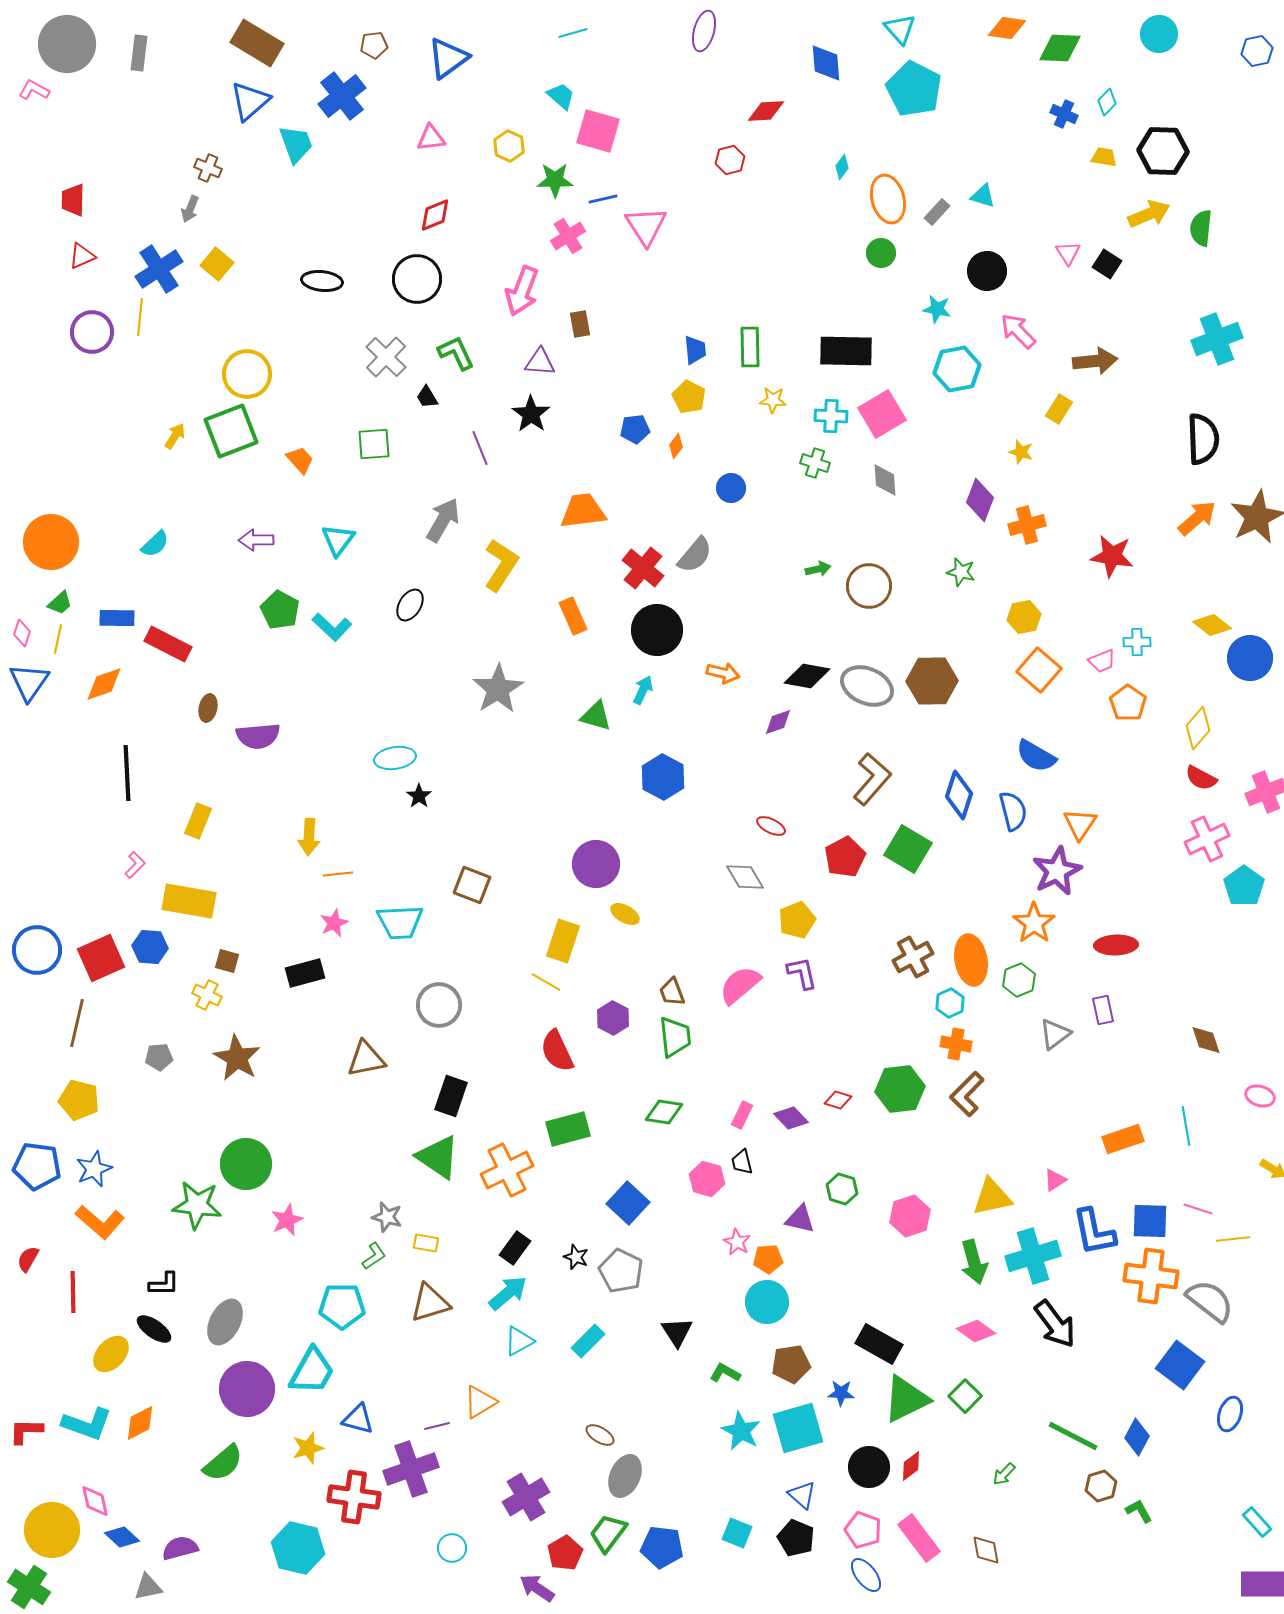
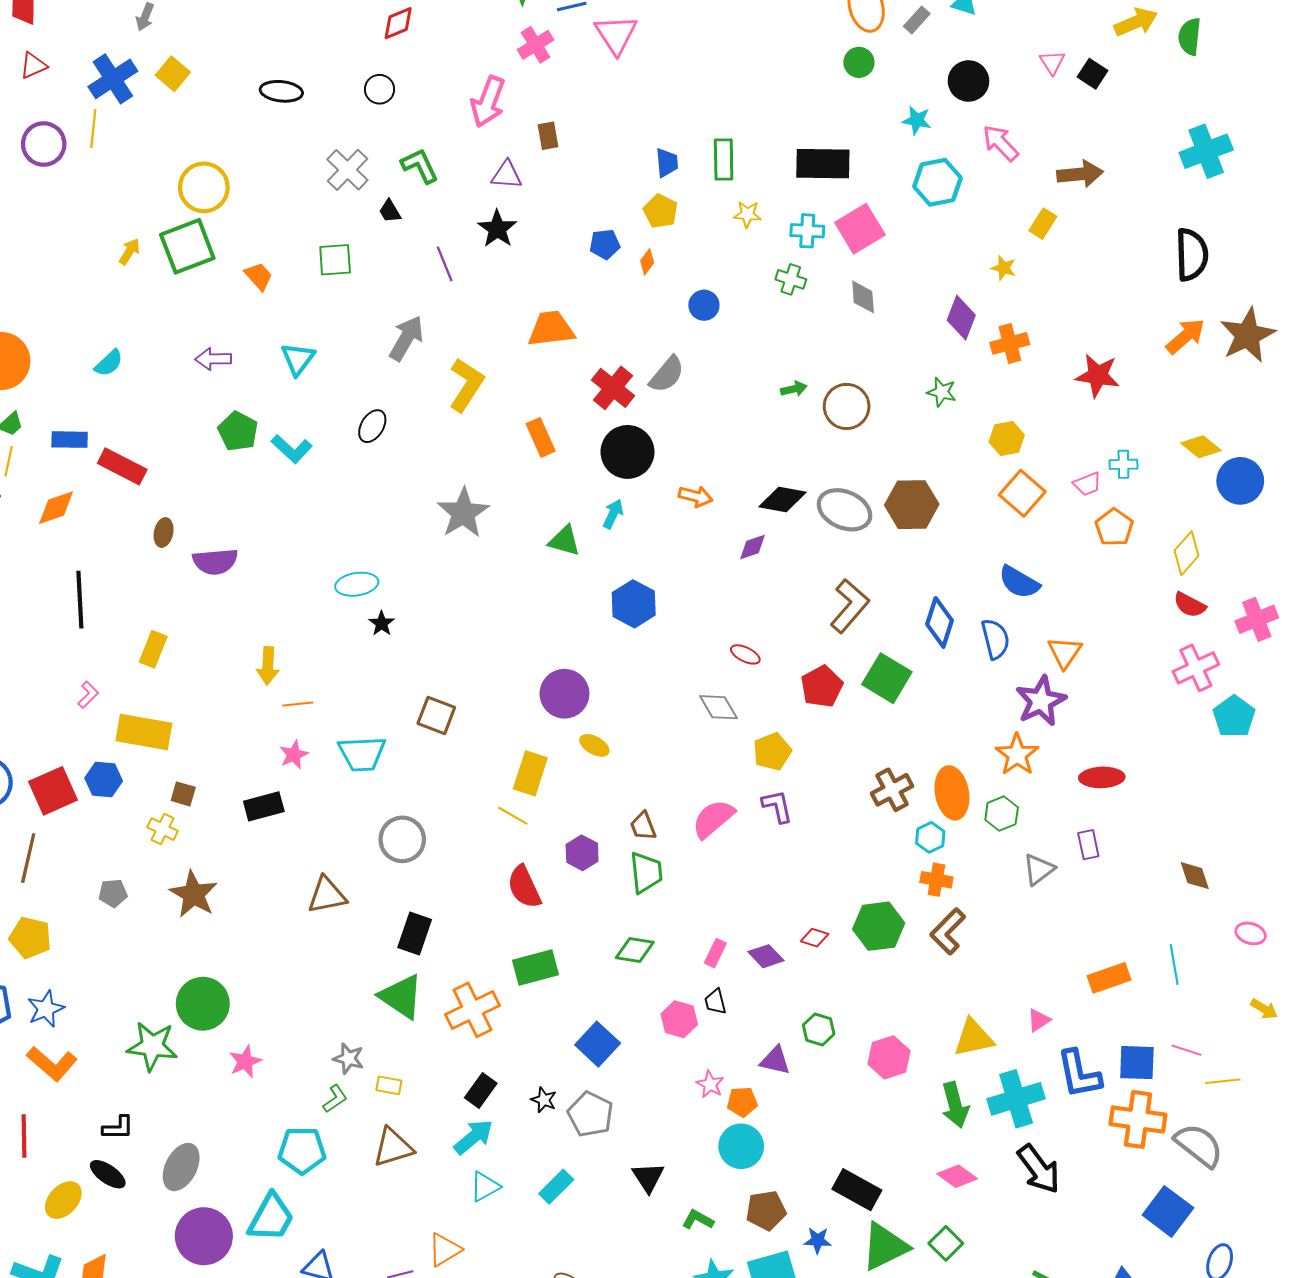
black circle: (417, 279) -> (380, 89), size x0.6

